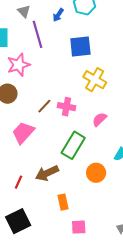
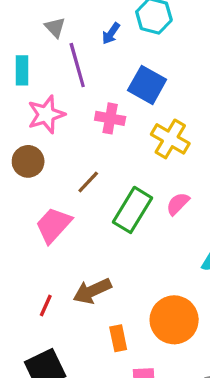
blue square: (80, 47) -> (147, 85), turned 35
pink cross: (66, 107) -> (110, 118), moved
green rectangle: (73, 145) -> (133, 210), moved
orange circle: (96, 173) -> (174, 320), moved, size x1.5

